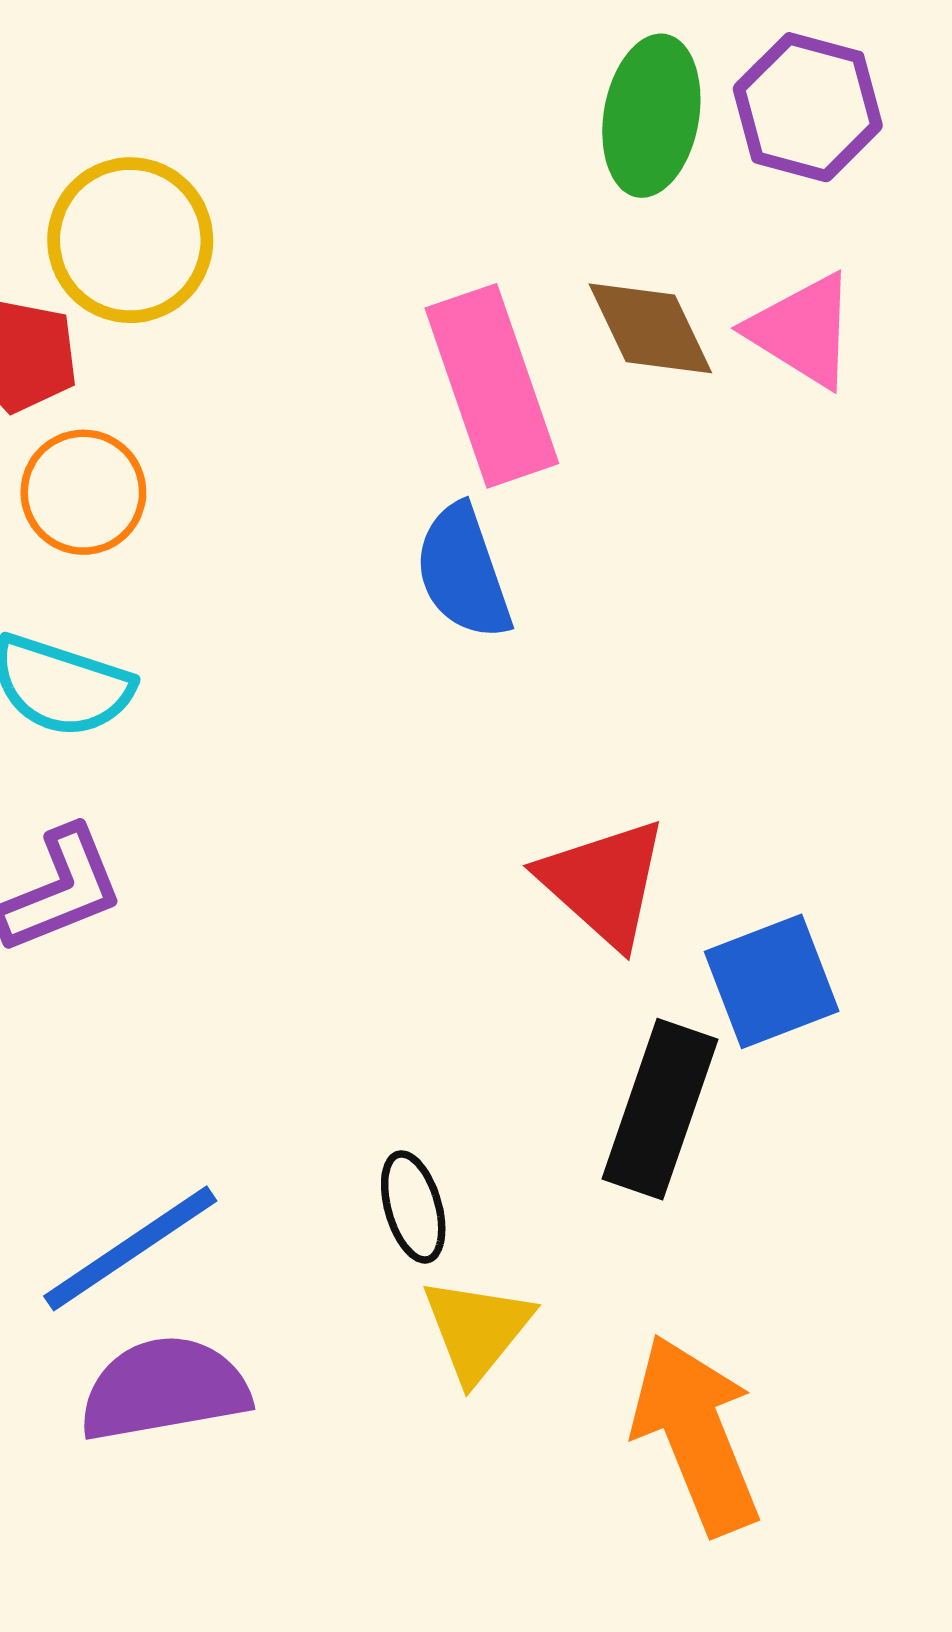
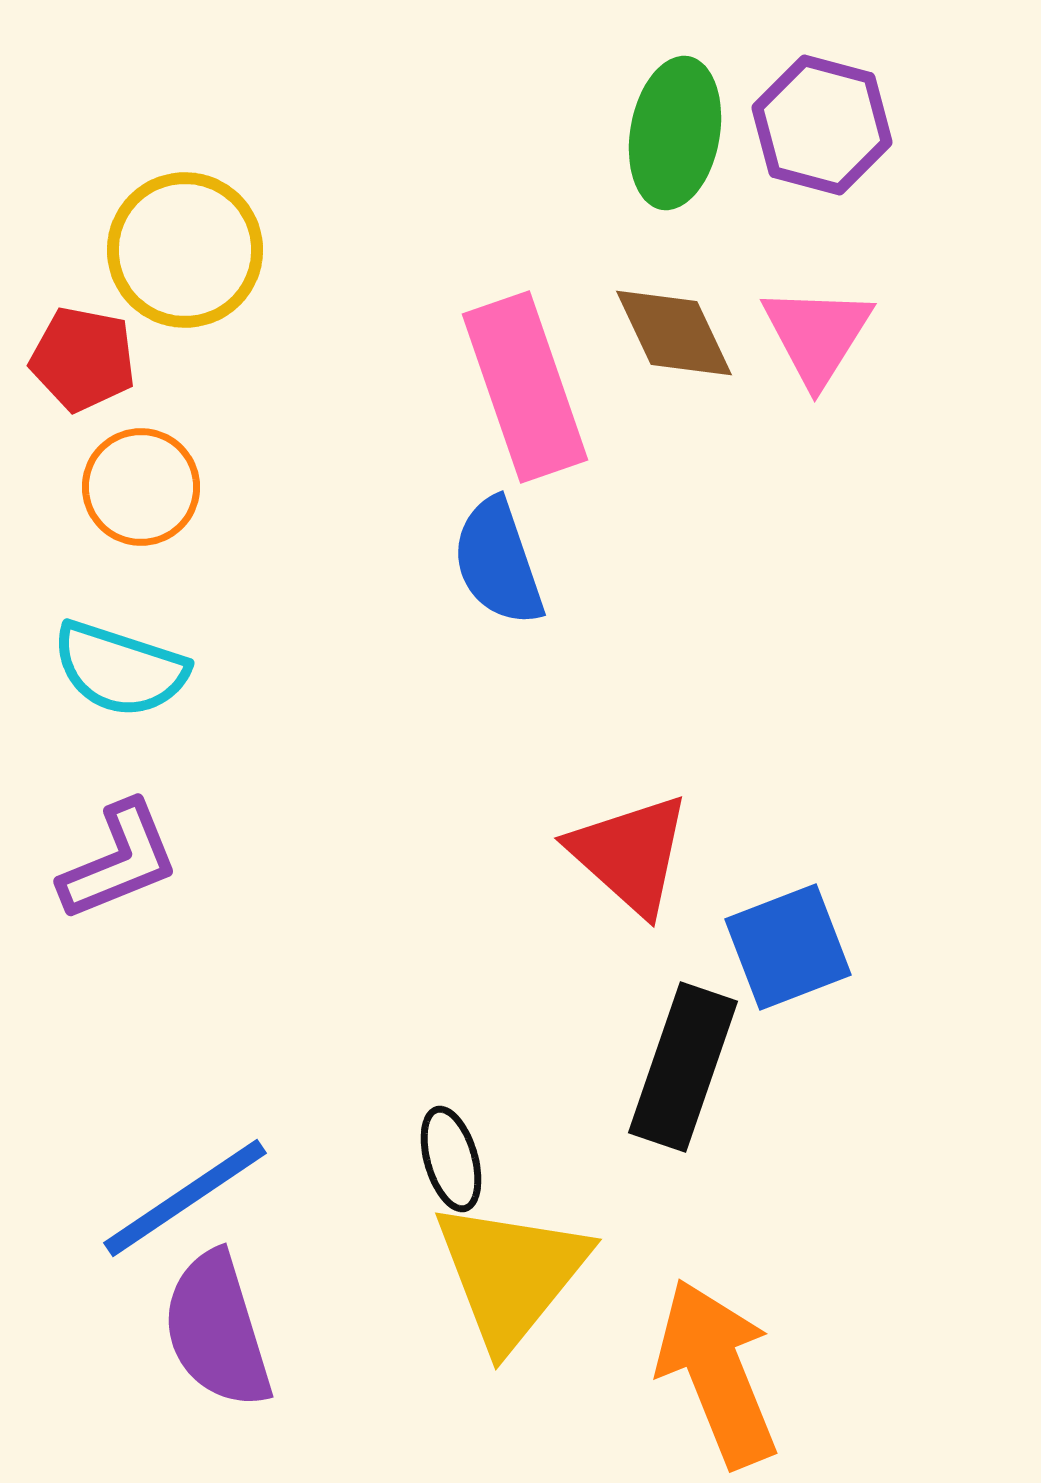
pink triangle: (802, 331) -> (817, 335), turned 30
yellow triangle: (477, 1329) -> (511, 1274), size x1.5
purple semicircle: (164, 1389) -> (217, 1330), turned -97

